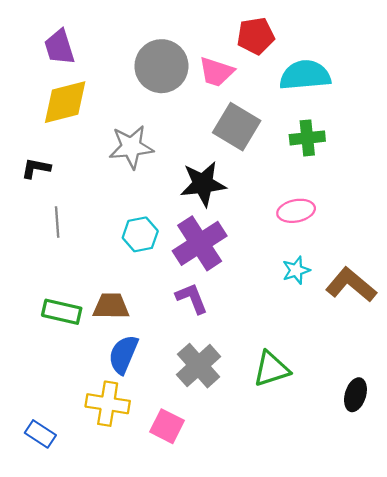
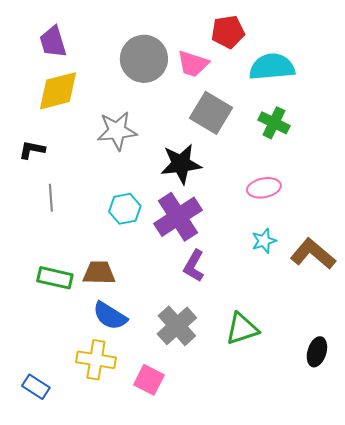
green cross: (307, 138) -> (274, 123), turned 32
purple L-shape: (192, 298) -> (194, 266), moved, turned -128
blue semicircle: (123, 354) -> (110, 316), turned -81

